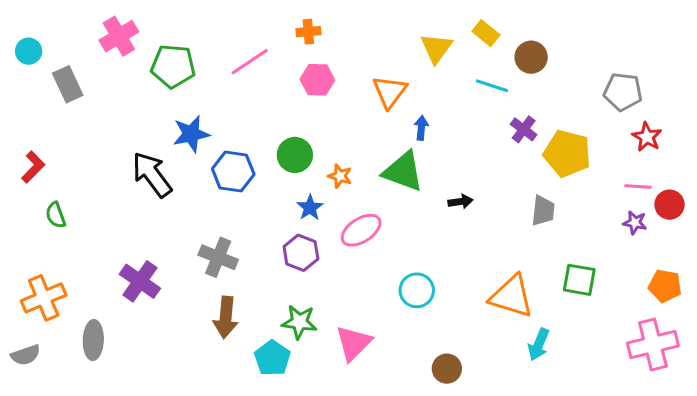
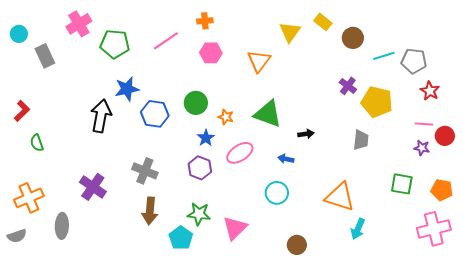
cyan line: (492, 86) -> (384, 56), moved, turned -35
blue arrow: (421, 128) -> (286, 159), moved, turned -84
black arrow: (152, 175) -> (101, 116), turned 48
green square: (579, 280) -> (402, 184), moved

